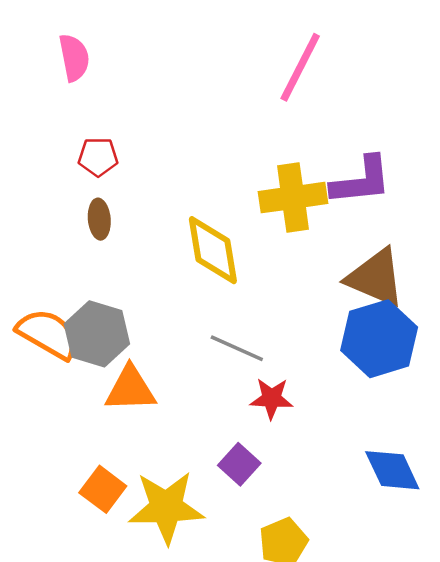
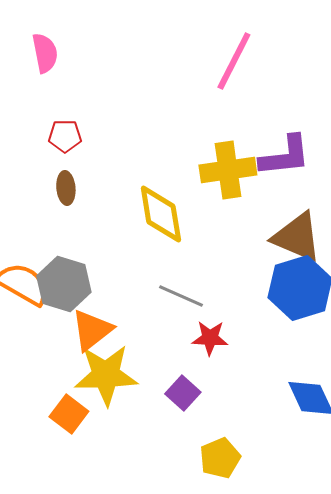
orange triangle: (130, 389) -> (92, 330), turned -36
yellow star: (166, 507) -> (106, 375), moved

